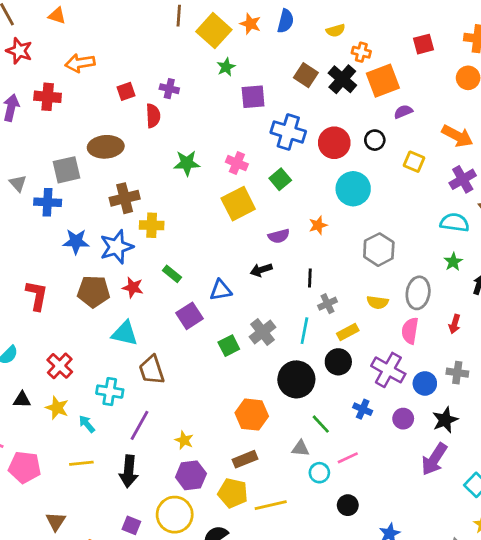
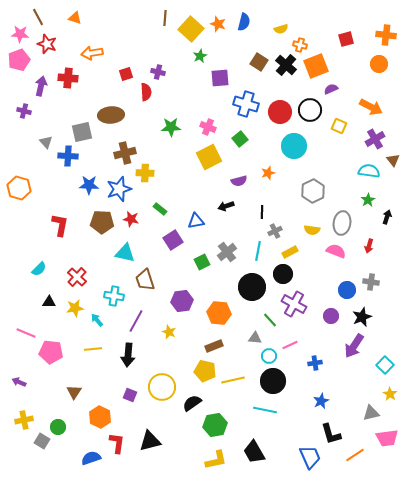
black circle: (375, 140) -> (310, 110), size x1.5
pink semicircle: (410, 331) -> (336, 251), turned 102
purple cross: (388, 370) -> (294, 304), moved
yellow star: (57, 408) -> (75, 308), turned -30
blue cross: (363, 409) -> (315, 363), moved, turned -32
purple hexagon: (191, 475) -> (182, 301), moved
black circle: (348, 505) -> (273, 381), moved, size x1.6

